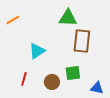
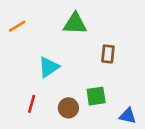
green triangle: (68, 18) -> (75, 24), moved
brown rectangle: (82, 41) -> (108, 54), size x0.6

